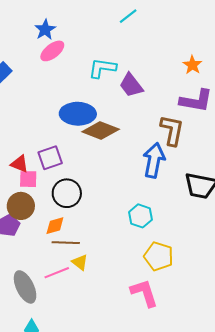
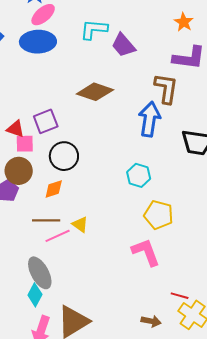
blue ellipse: (78, 114) -> (38, 42), moved
brown line: (66, 243) -> (46, 220), moved
gray ellipse: (25, 287) -> (40, 273), moved

